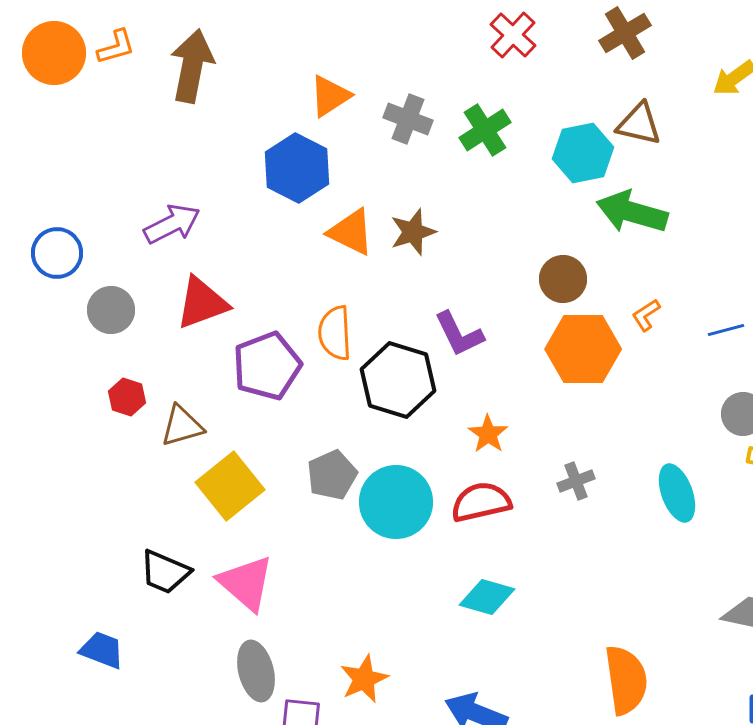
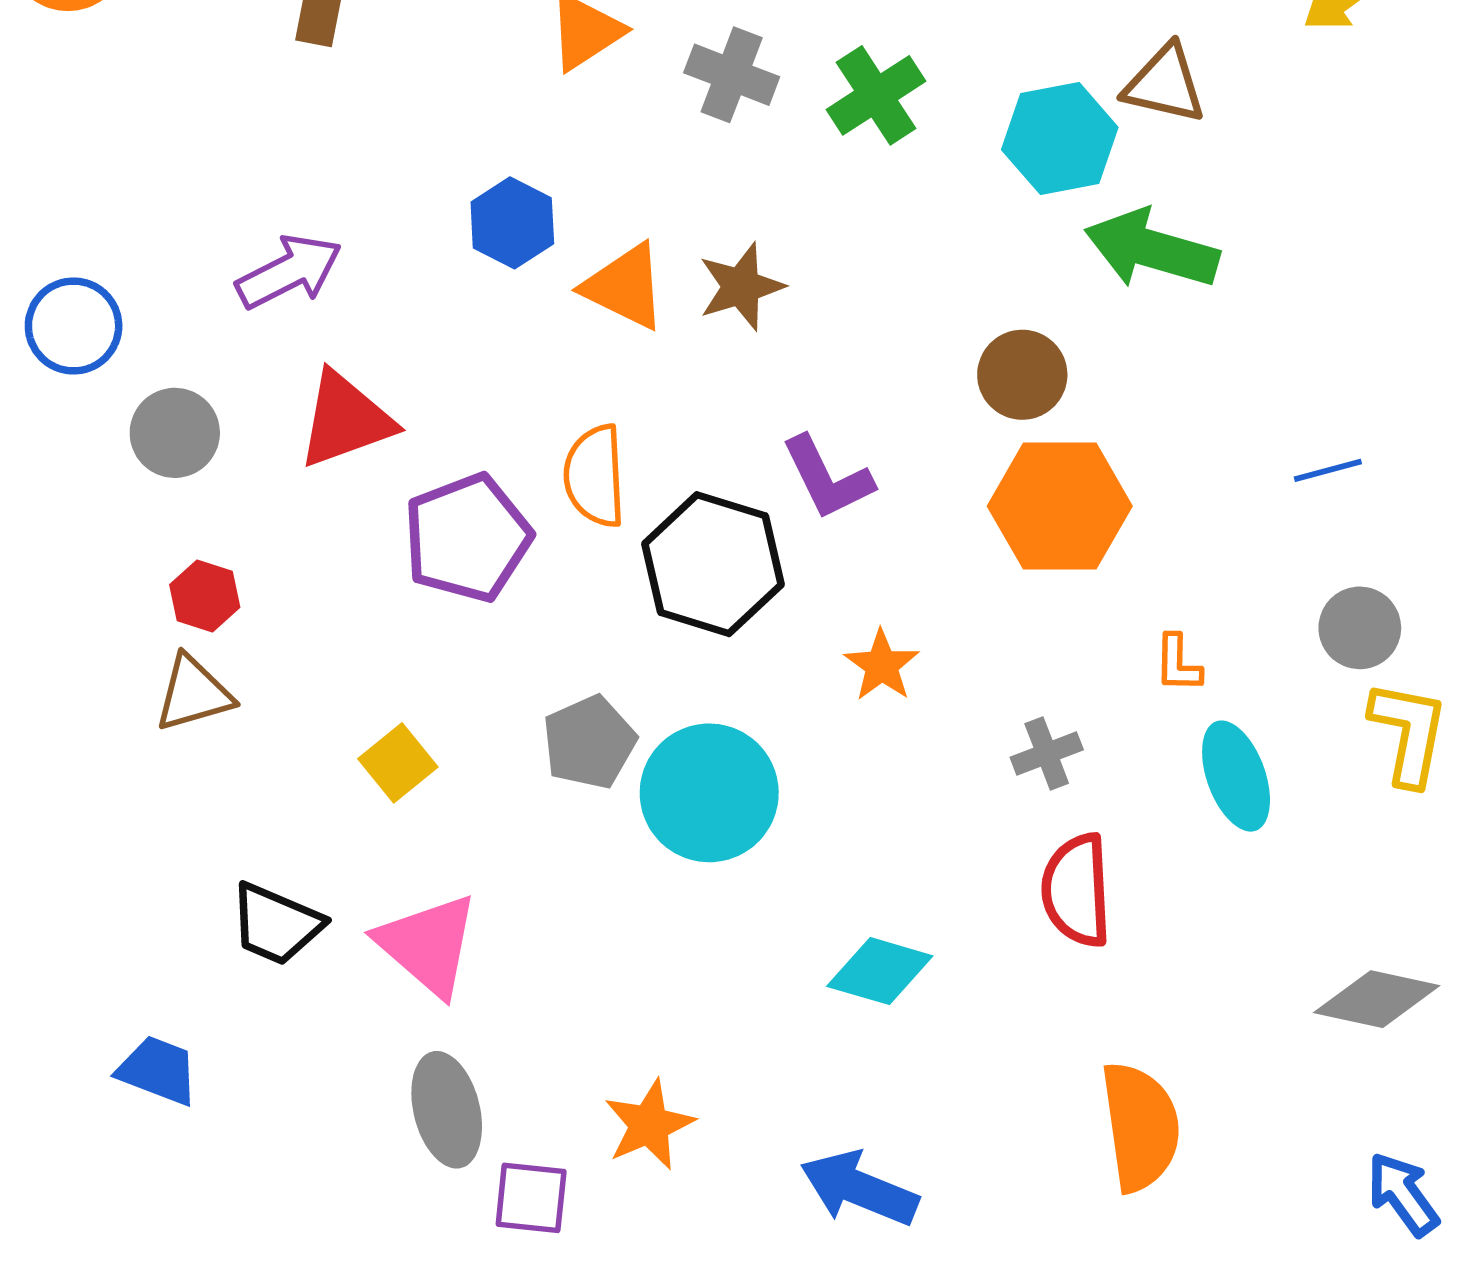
blue hexagon: (297, 168) -> (512, 223), moved, size x0.7
orange L-shape: (646, 315) -> (1178, 664), moved, turned -56
brown triangle: (182, 426) -> (194, 694), moved
yellow square: (230, 486) -> (398, 763), size x0.6
red semicircle: (481, 502) -> (1077, 890), moved, turned -80

